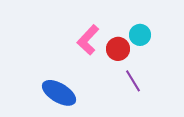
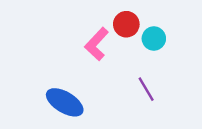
red circle: (118, 49) -> (126, 24), moved

